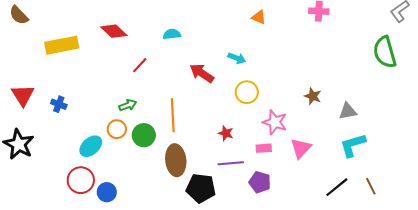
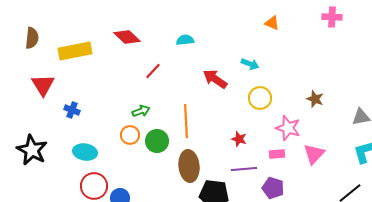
brown semicircle: (19, 15) -> (32, 38), moved, turned -130
red triangle: (23, 95) -> (43, 85), moved
brown star: (313, 96) -> (315, 99), moved
cyan ellipse: (91, 146) -> (85, 152), moved, turned 50

